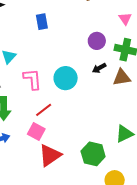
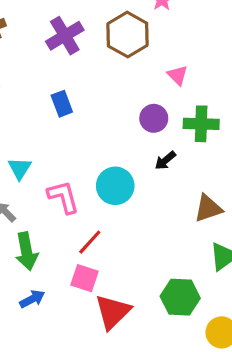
pink triangle: (125, 19) -> (178, 75), moved
brown triangle: (122, 77) -> (208, 208), moved

